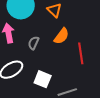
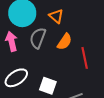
gray semicircle: (34, 43) -> (38, 38), moved, size x1.5

